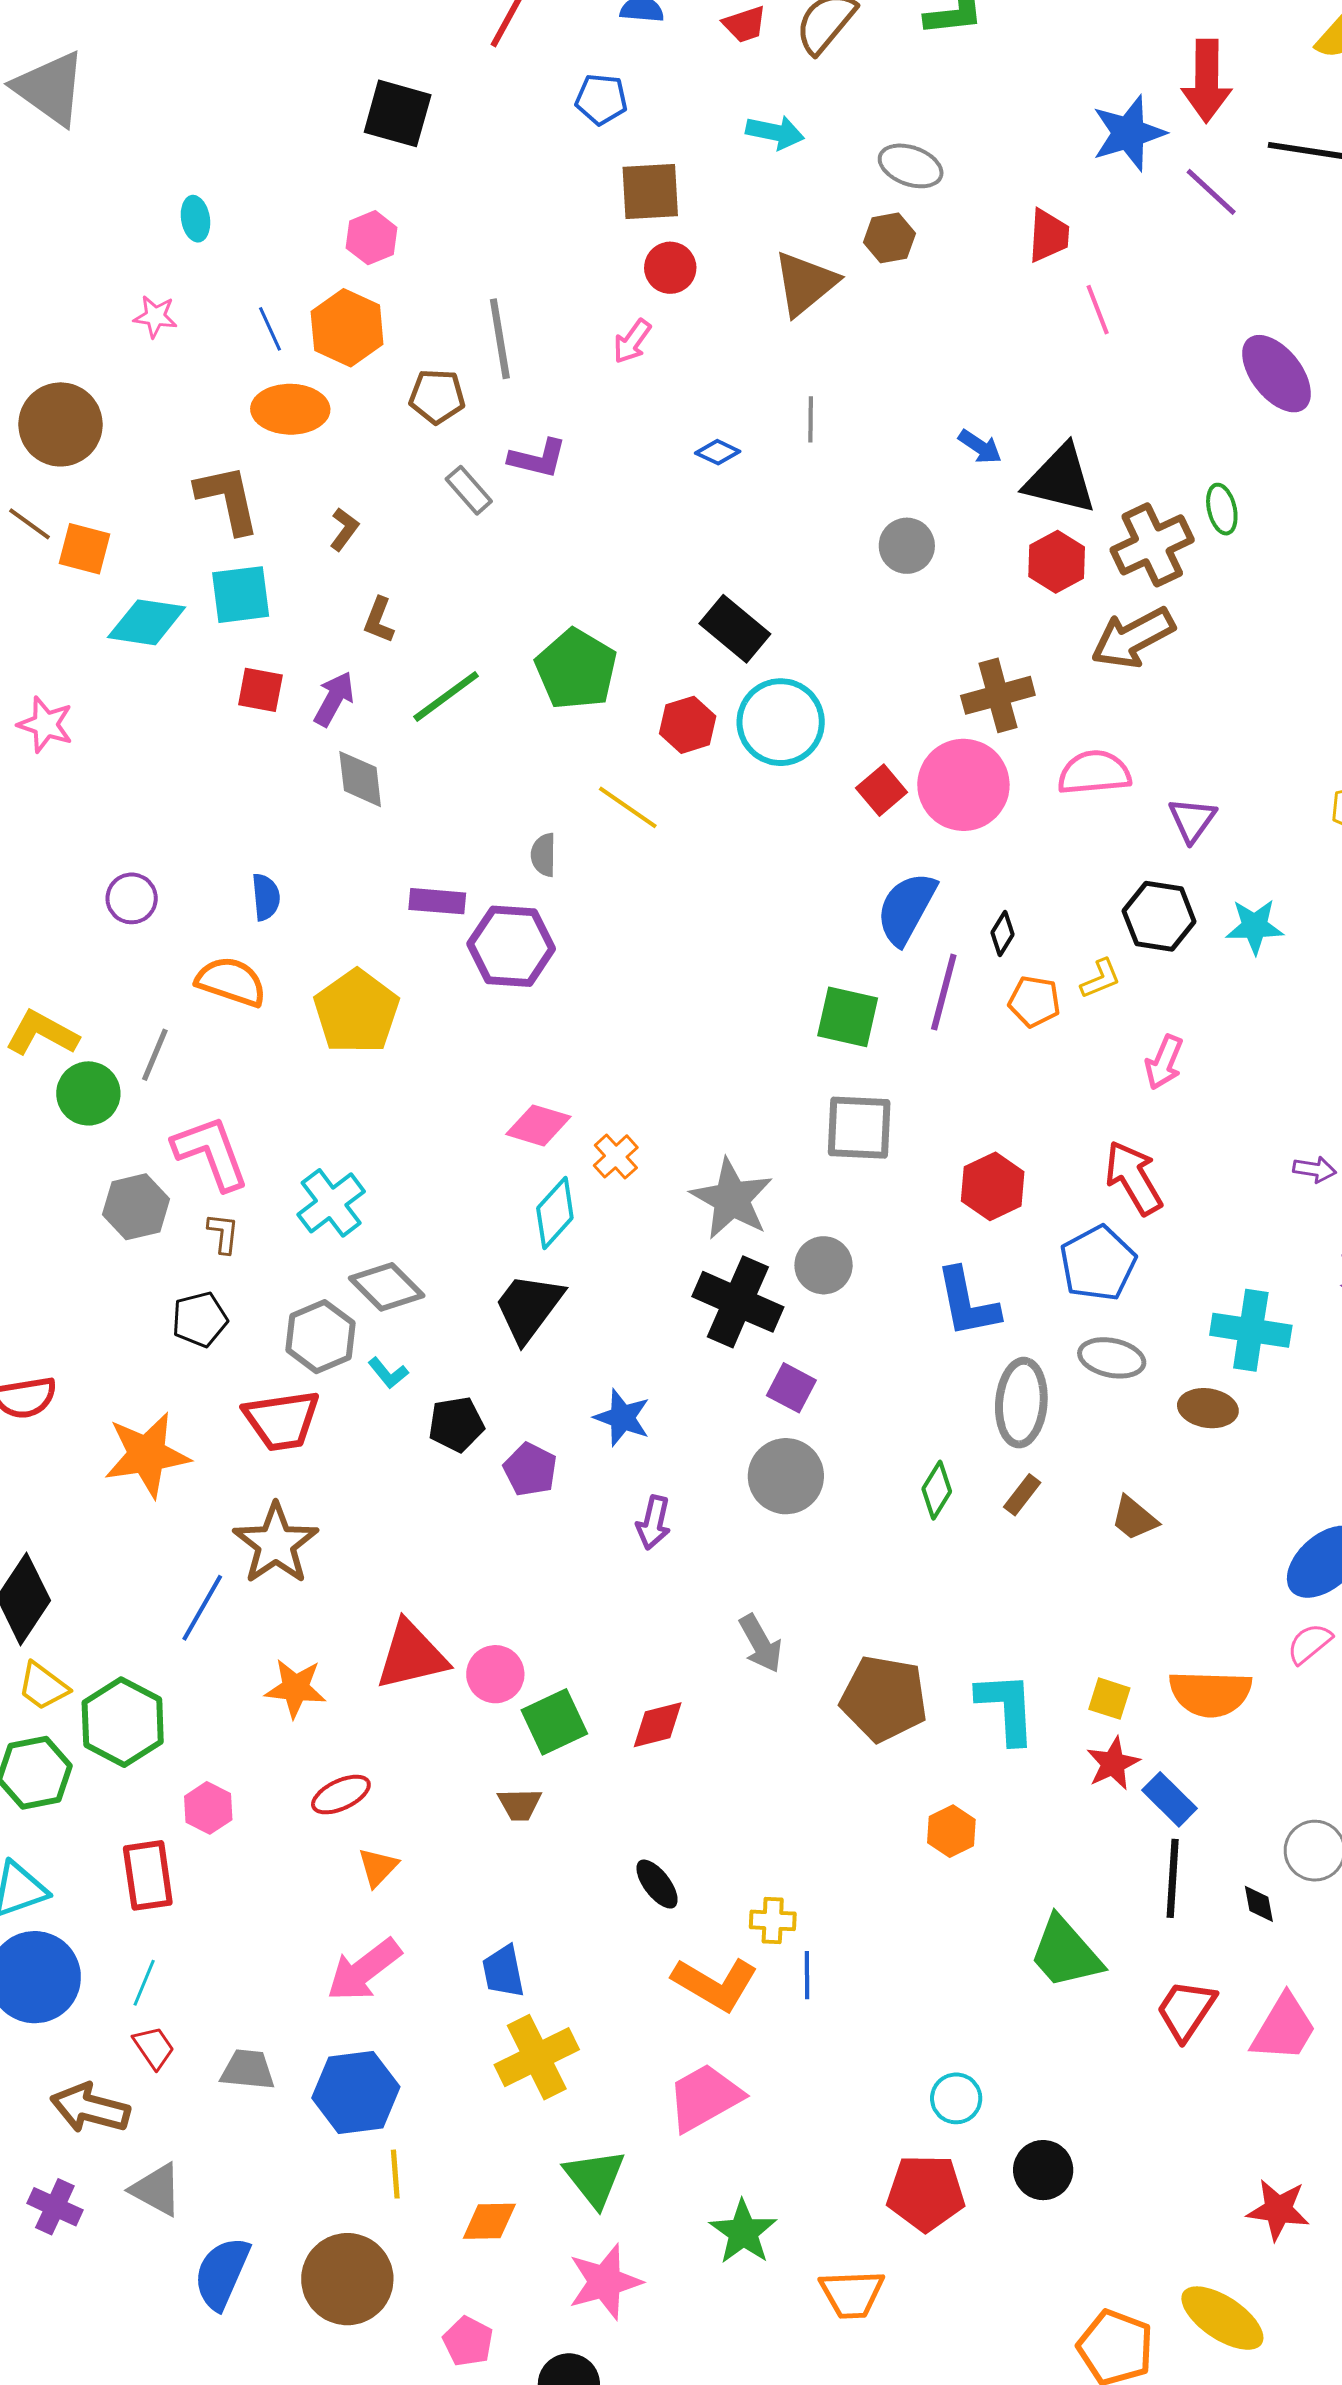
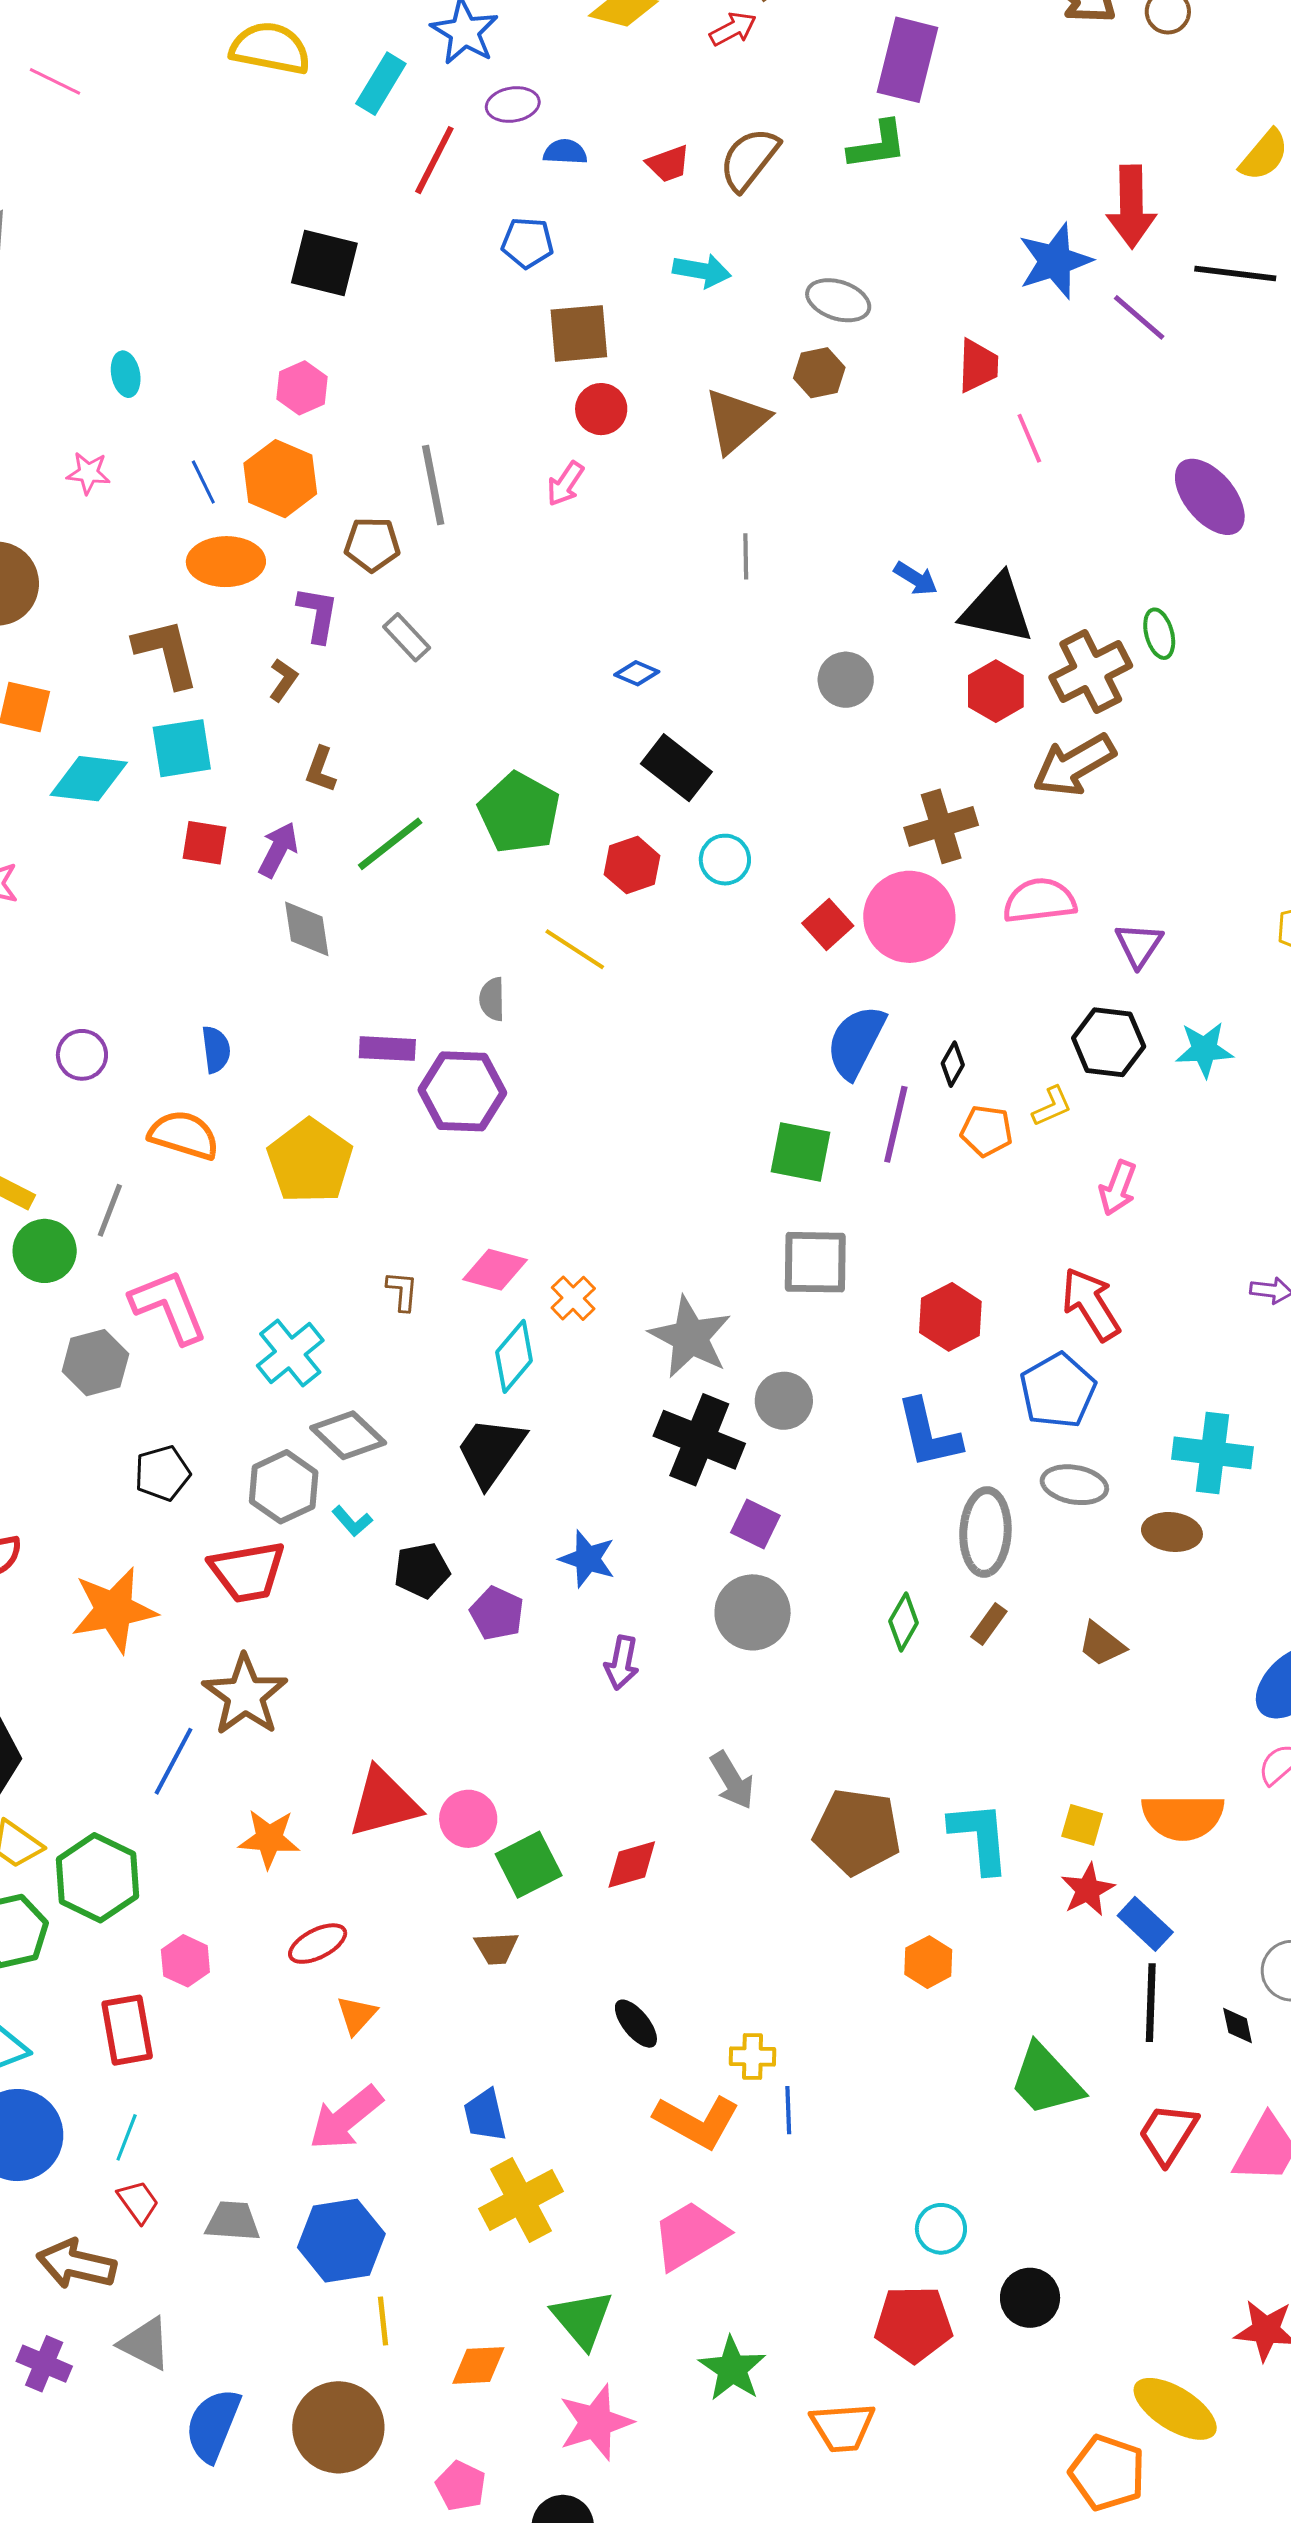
blue diamond: (718, 452) -> (637, 673), moved
purple L-shape: (538, 458) -> (318, 614), moved, turned -92
cyan circle: (781, 722) -> (725, 860), size x0.6
brown L-shape: (223, 1233) -> (402, 1291), moved
yellow ellipse: (1222, 2318) -> (1175, 2409), moved

